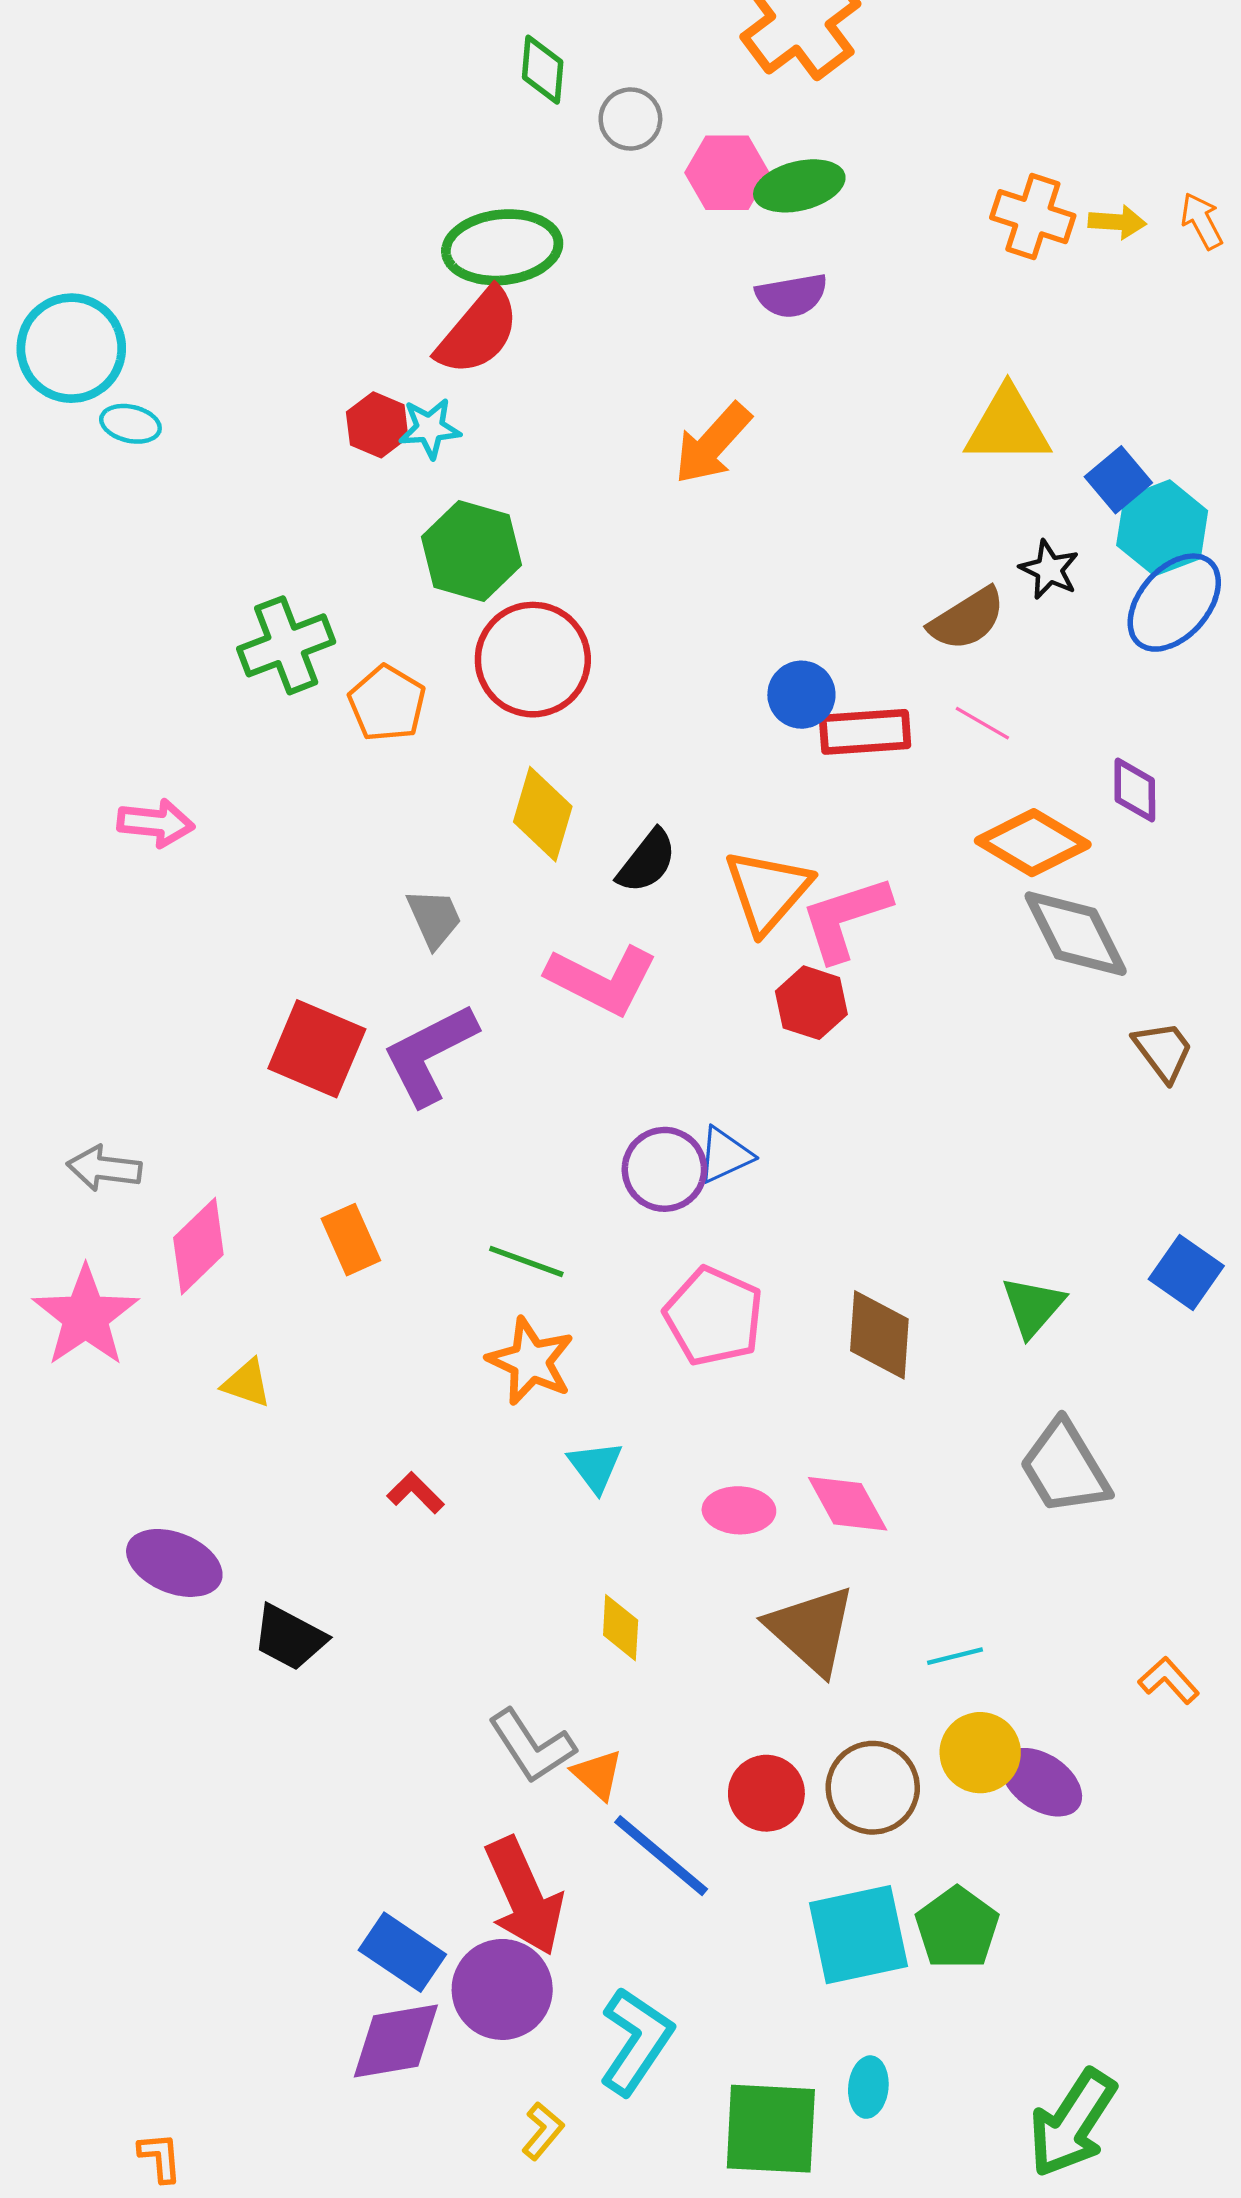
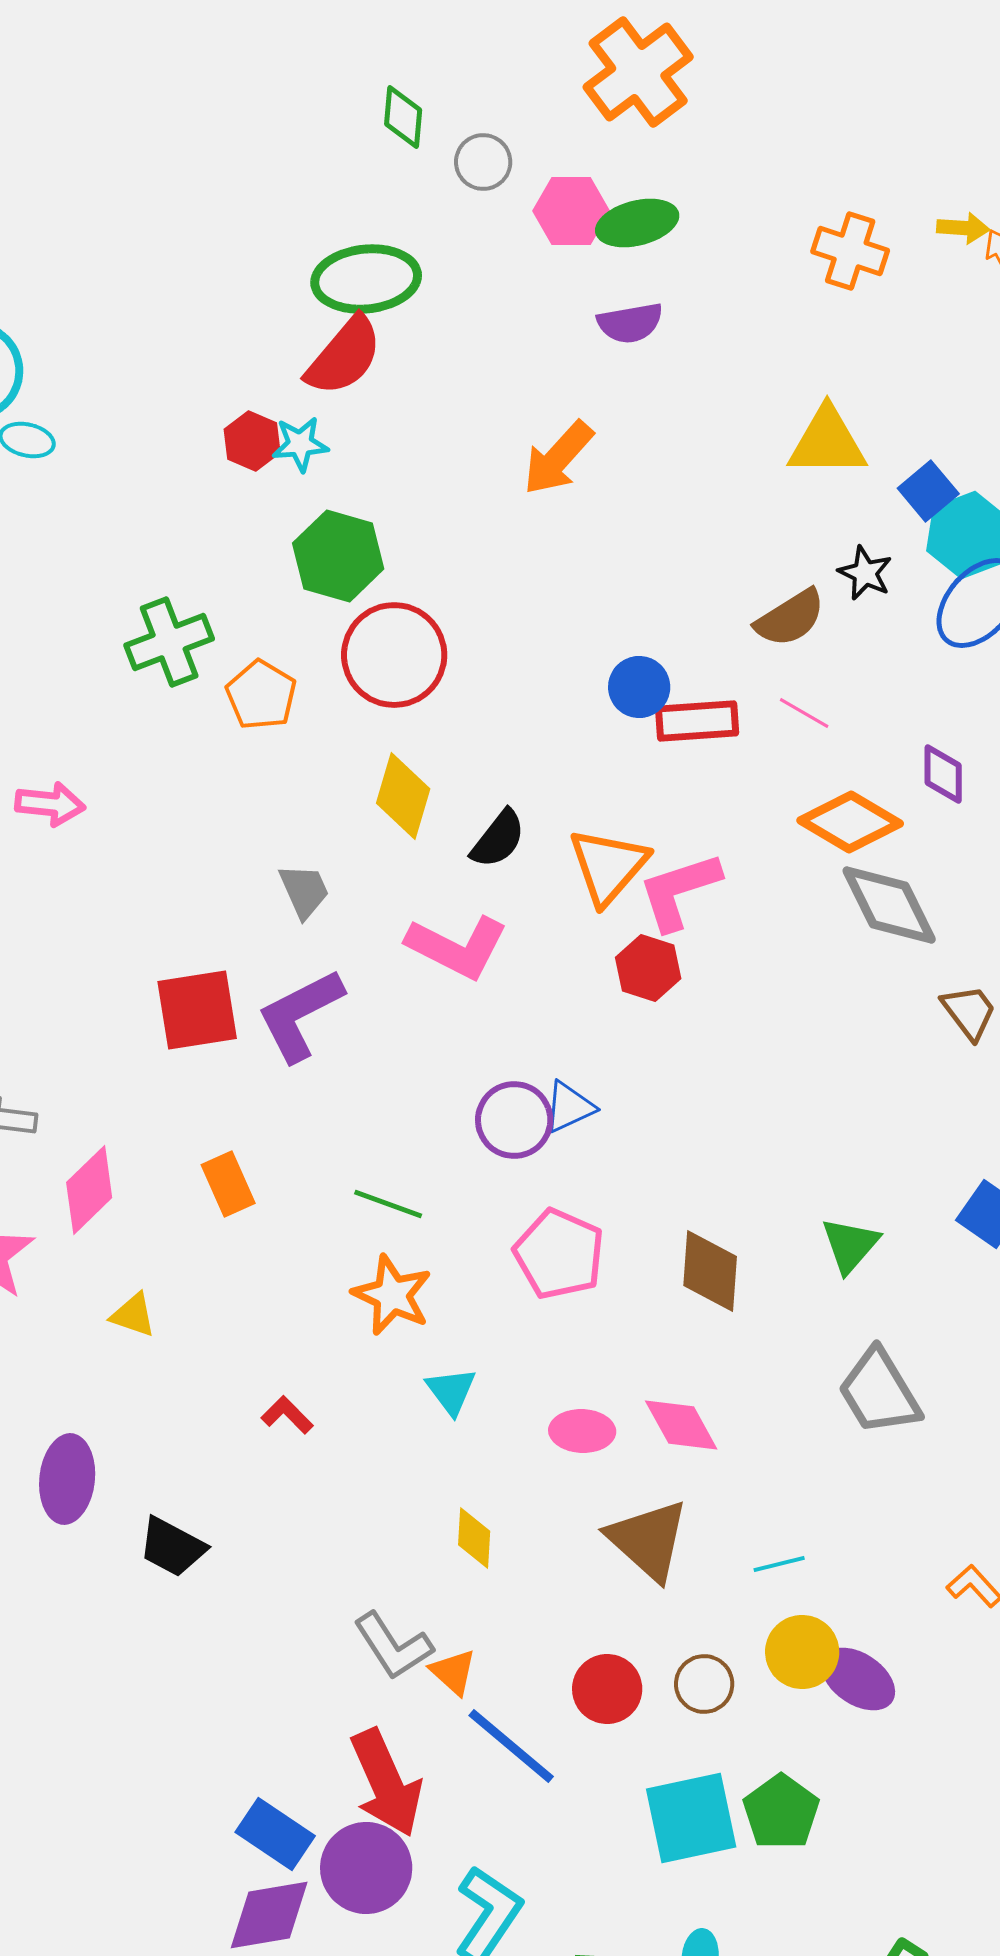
yellow arrow: (1117, 222) -> (963, 228), moved
red square: (317, 1049) -> (197, 1010), turned -32
purple ellipse: (174, 1563) -> (67, 1479), turned 74
brown circle: (873, 1788) -> (704, 1684), size x0.7

